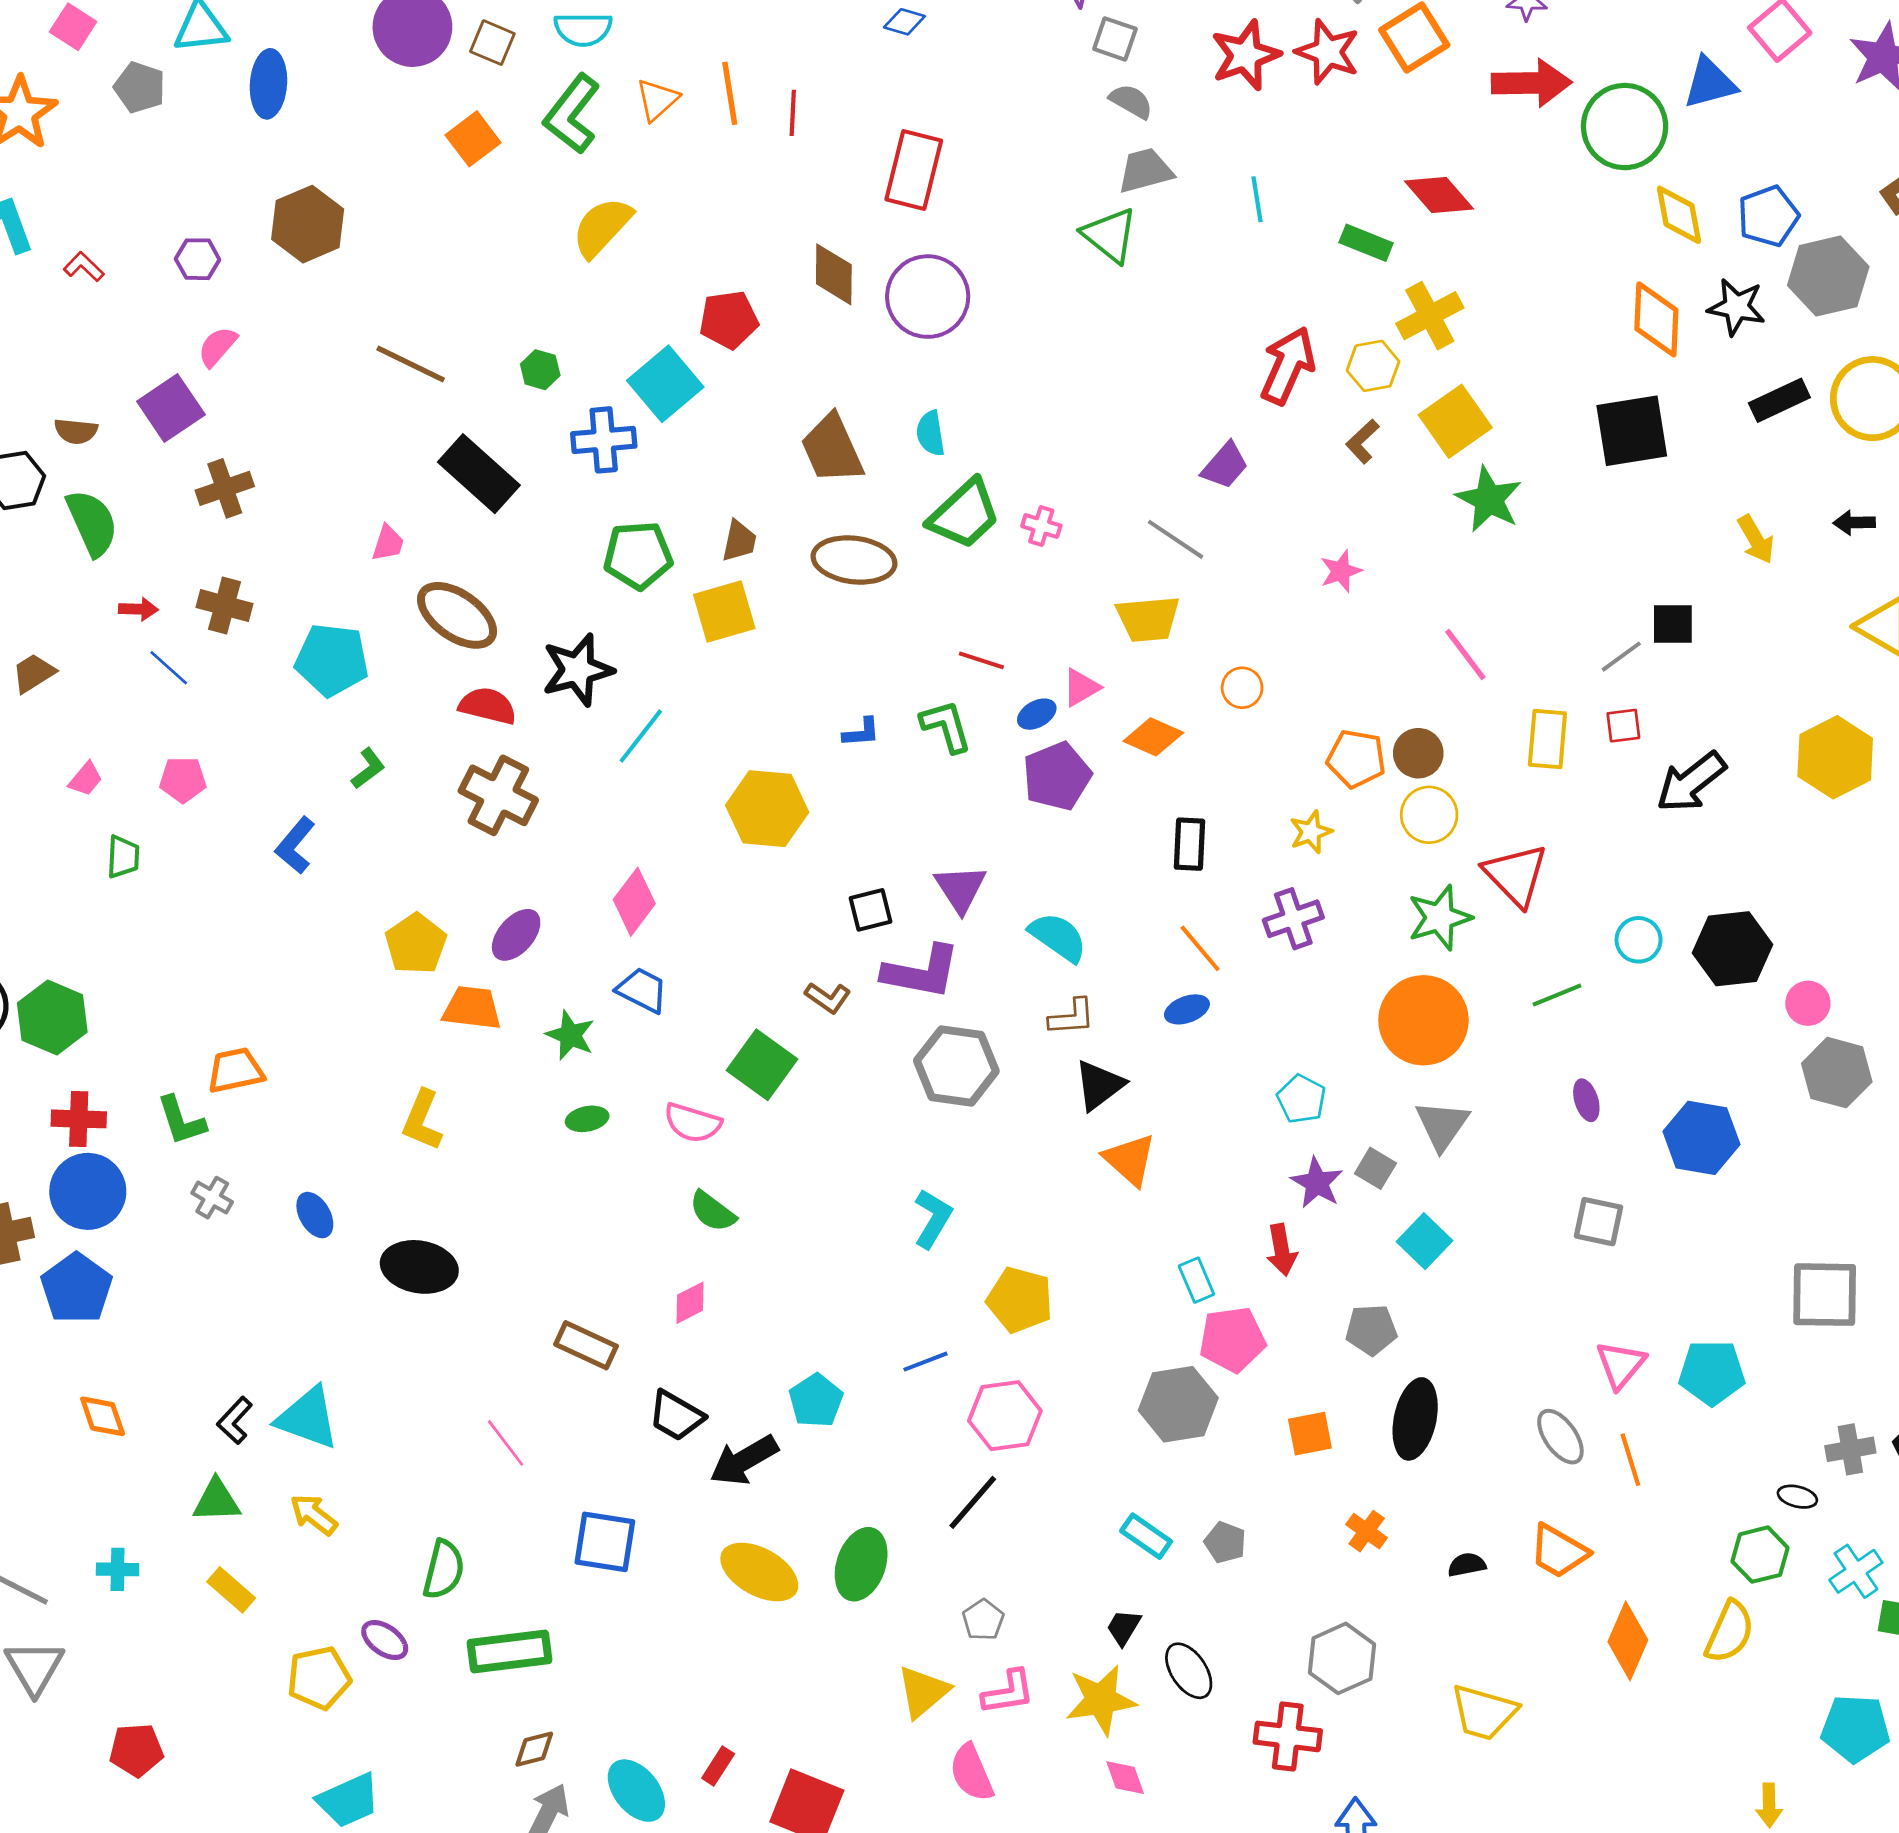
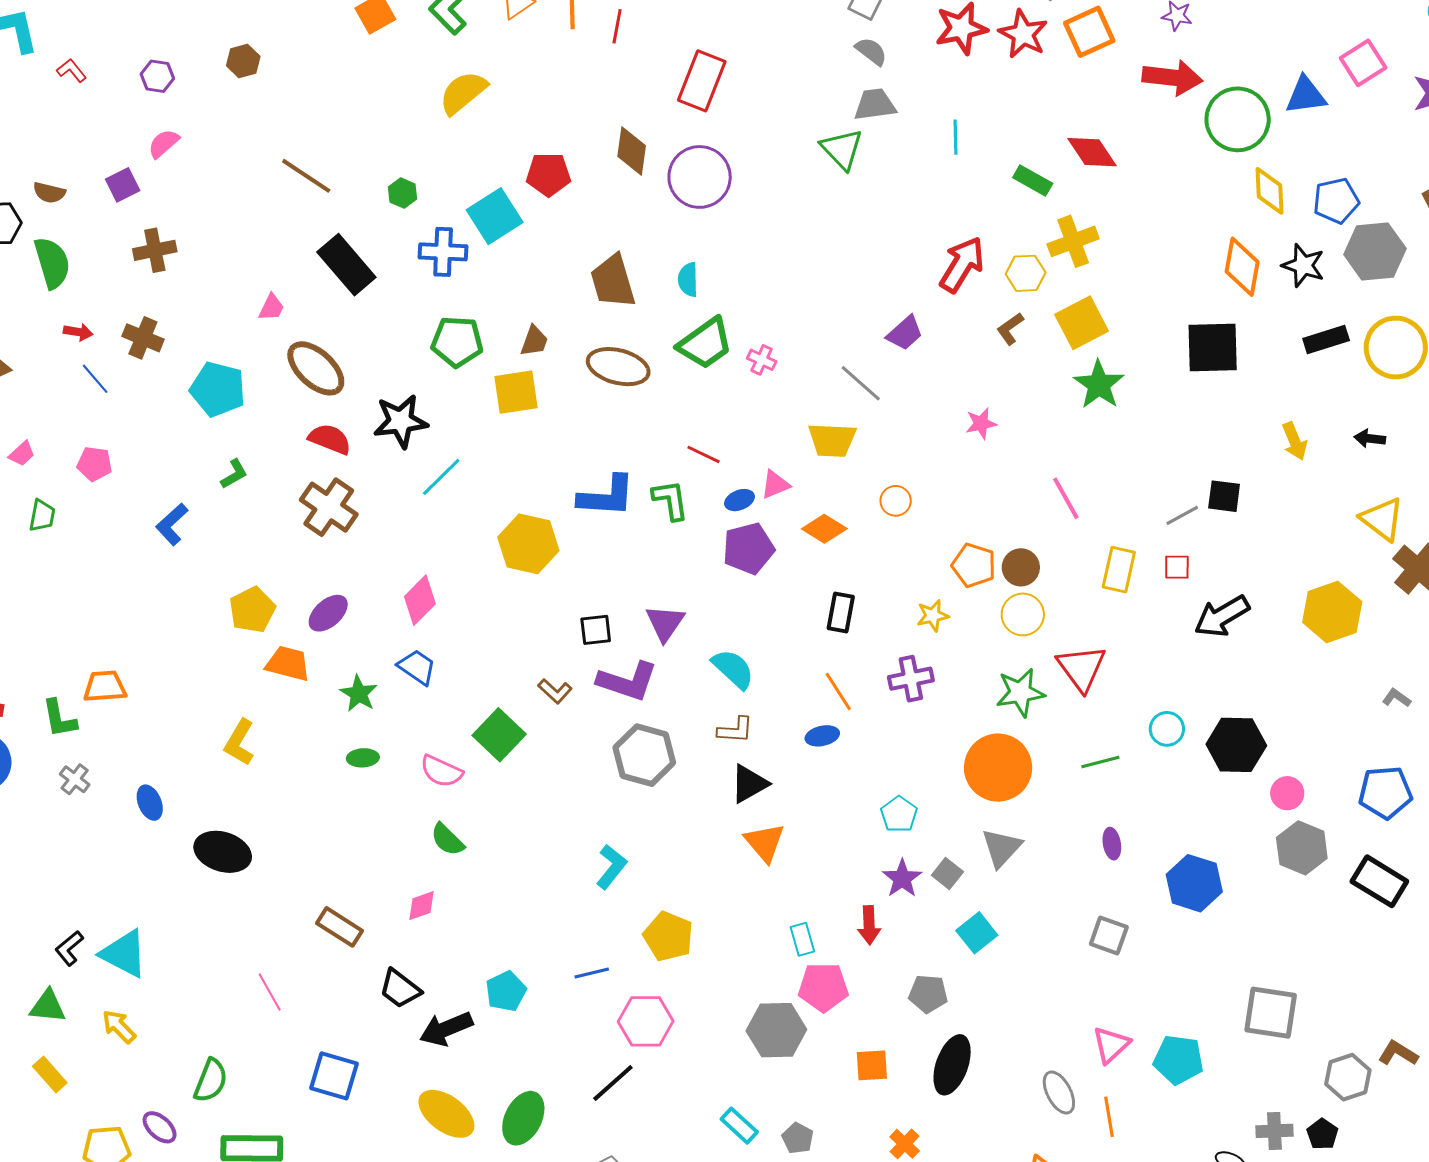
brown hexagon: (308, 224) -> (243, 61), size x0.6
purple square: (171, 408) -> (123, 185), size x0.7
blue L-shape: (861, 732) -> (607, 496), size x2.0

